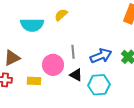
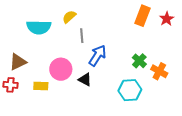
gray line: (73, 52) -> (82, 36), moved
blue arrow: (101, 56) -> (97, 56), moved, turned -35
cyan hexagon: (99, 85) -> (130, 90), moved

